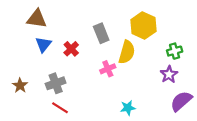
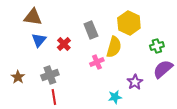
purple star: (169, 74) -> (135, 82), moved
purple semicircle: (181, 101) -> (163, 69), moved
red line: (60, 108) -> (54, 97), turned 49

